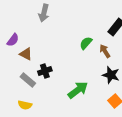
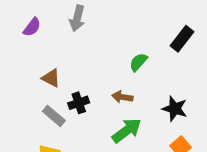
purple semicircle: (13, 40) -> (32, 27), moved
brown arrow: (105, 51) -> (122, 97), moved, turned -48

